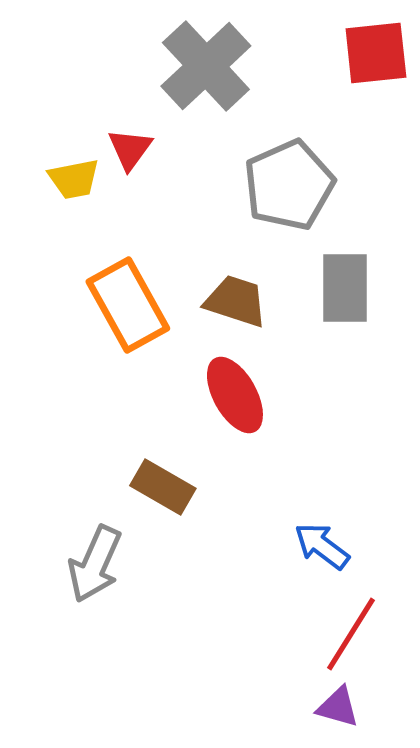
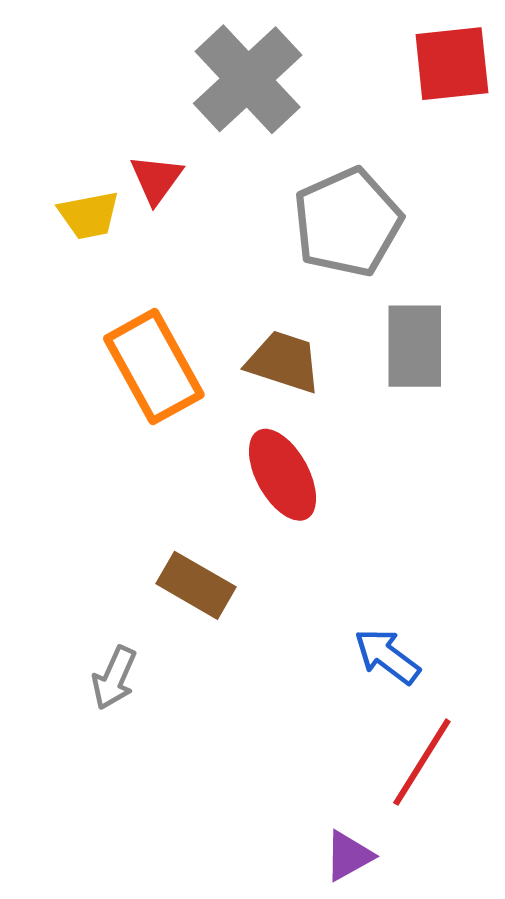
gray arrow: (95, 564) -> (114, 678), size x0.7
purple triangle: (338, 707) -> (349, 856), moved, turned -45

